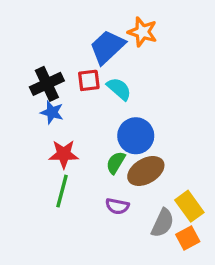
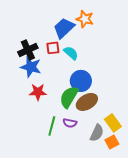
blue star: (52, 112) -> (31, 67), size x1.5
green semicircle: (116, 163) -> (69, 97), size x1.6
green line: (62, 191) -> (52, 126), moved

